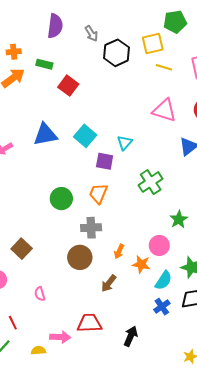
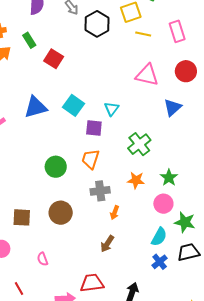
green rectangle: (44, 64) -> (29, 40), turned 49
gray cross: (91, 228) -> (100, 191), moved
pink circle: (159, 245) -> (163, 204), moved
brown square: (22, 249) -> (22, 217), turned -36
brown circle: (80, 257) -> (61, 213), moved
orange star: (141, 264) -> (136, 180), moved

